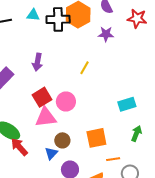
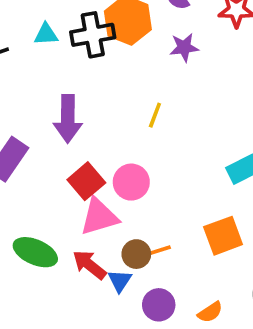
purple arrow: (37, 62) -> (68, 119), size x1.4
orange square: (96, 138) -> (223, 236), moved
red arrow: (19, 147) -> (89, 265), moved
orange line: (113, 159) -> (158, 251), moved

